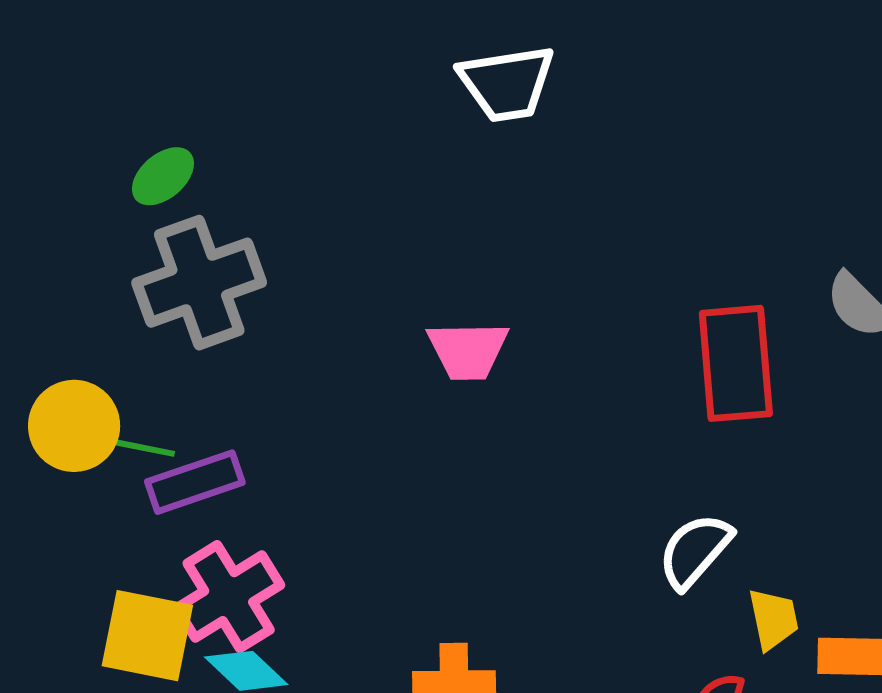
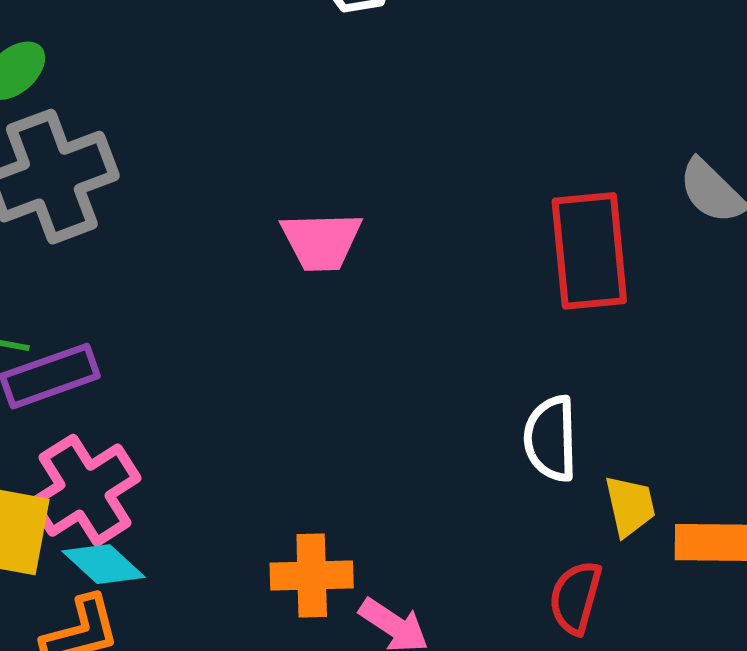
white semicircle: (695, 551) -> (551, 439), turned -42

